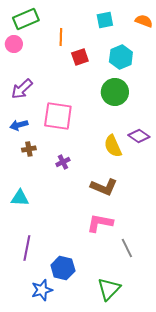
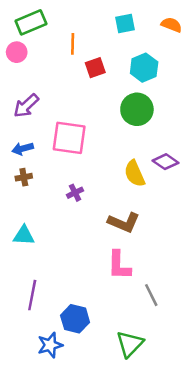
brown cross: (29, 149) -> (24, 177), moved
pink L-shape: (100, 223) -> (119, 265), turned -100

